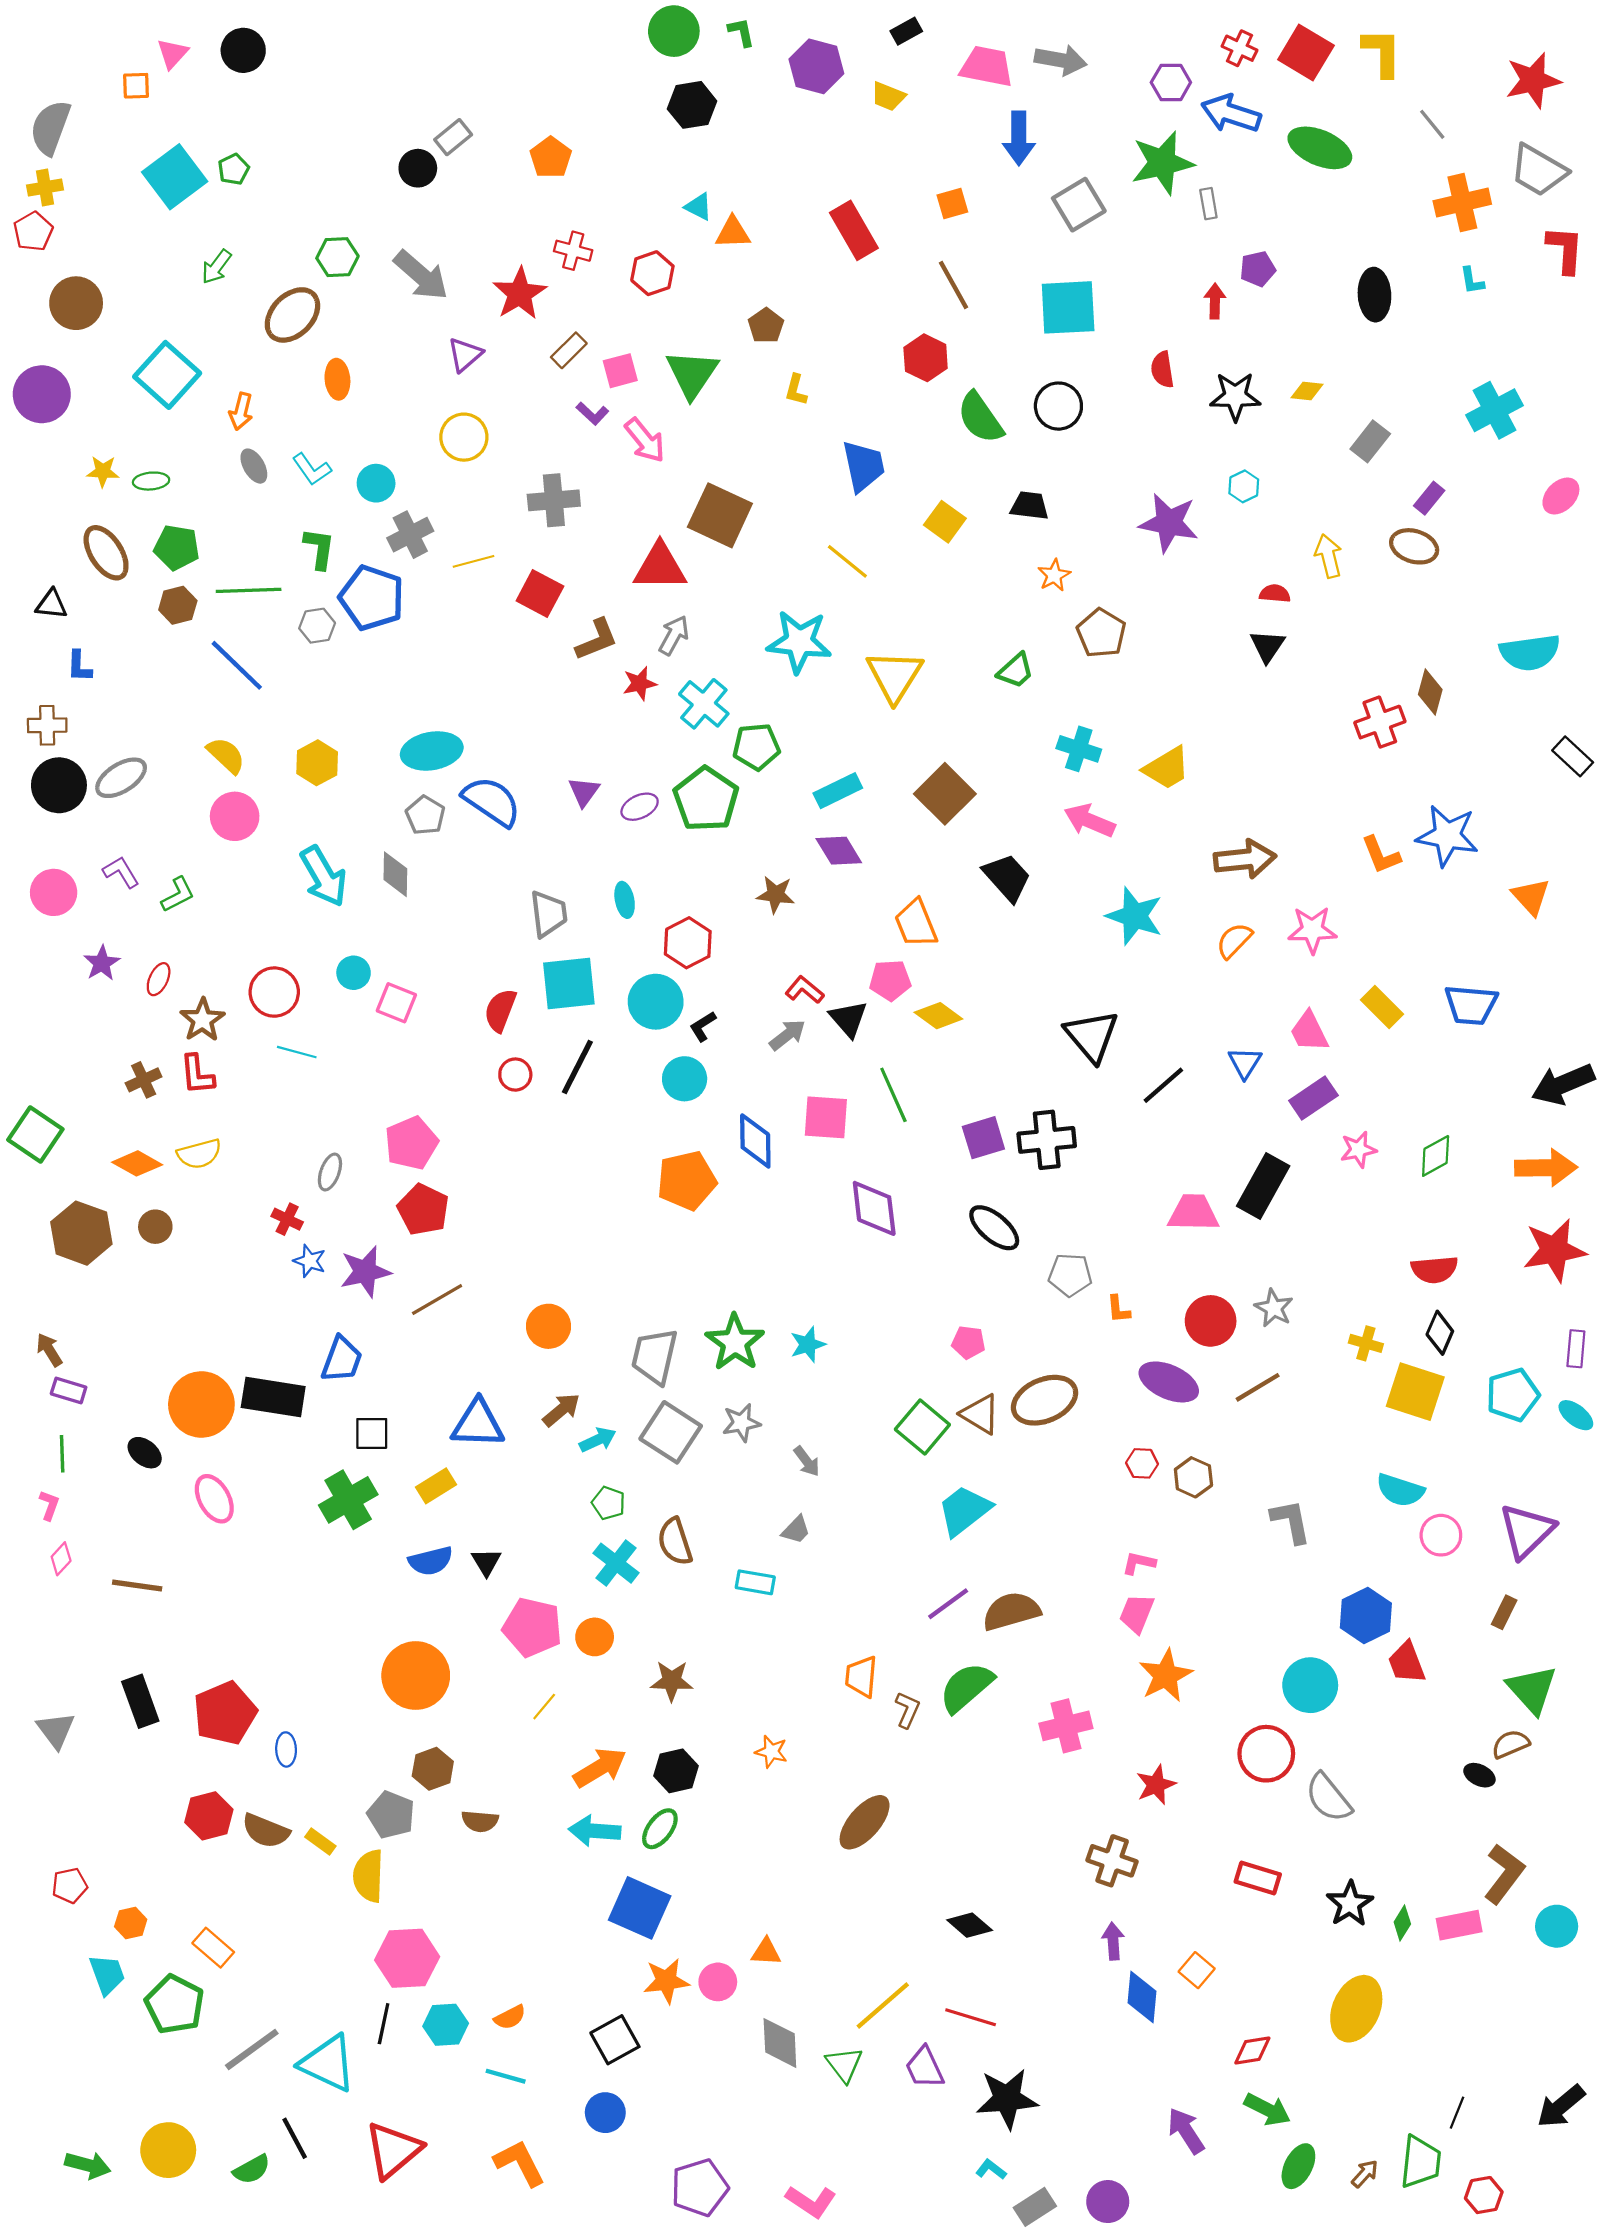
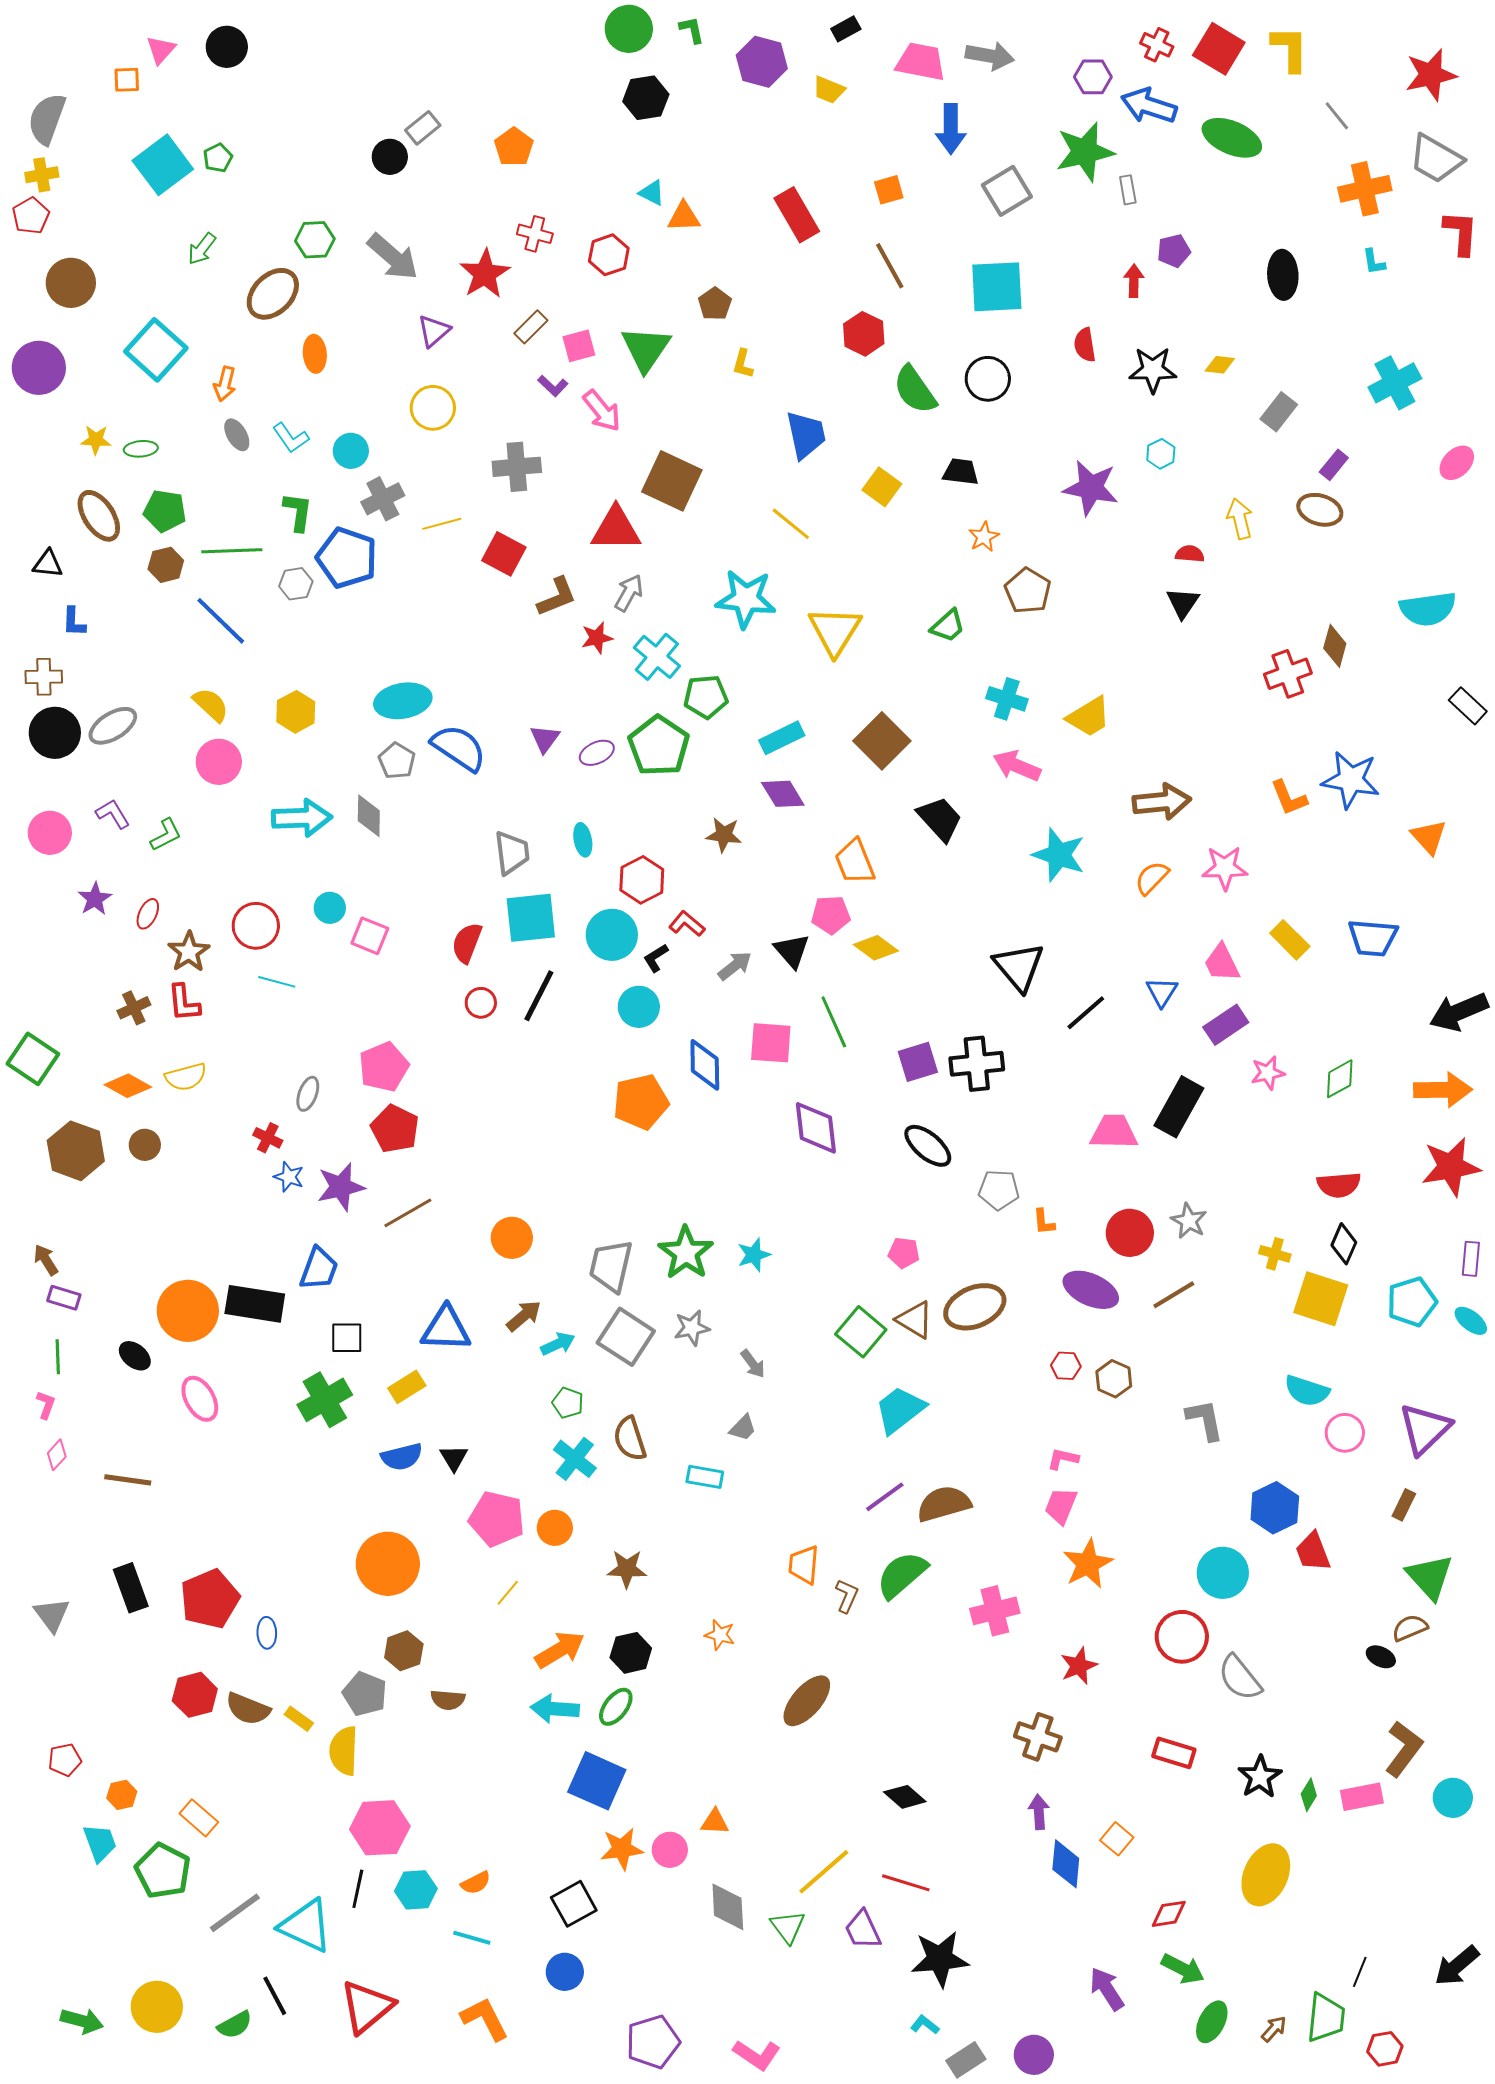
cyan arrow: (324, 876) -> (302, 818), turned -62
red L-shape: (805, 990) -> (687, 924), moved

